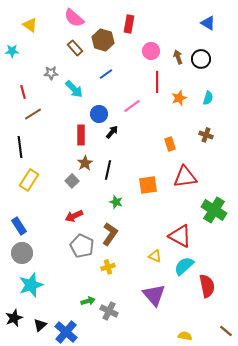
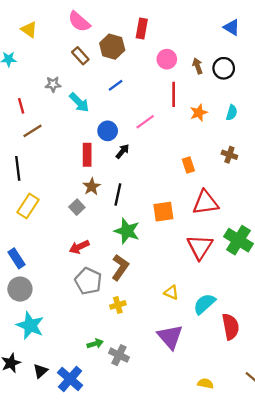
green star: (116, 202) -> (127, 231), size x1.6
red triangle: (180, 236) -> (200, 247), moved, turned 35
cyan star: (31, 285) -> (30, 325), turned -30

